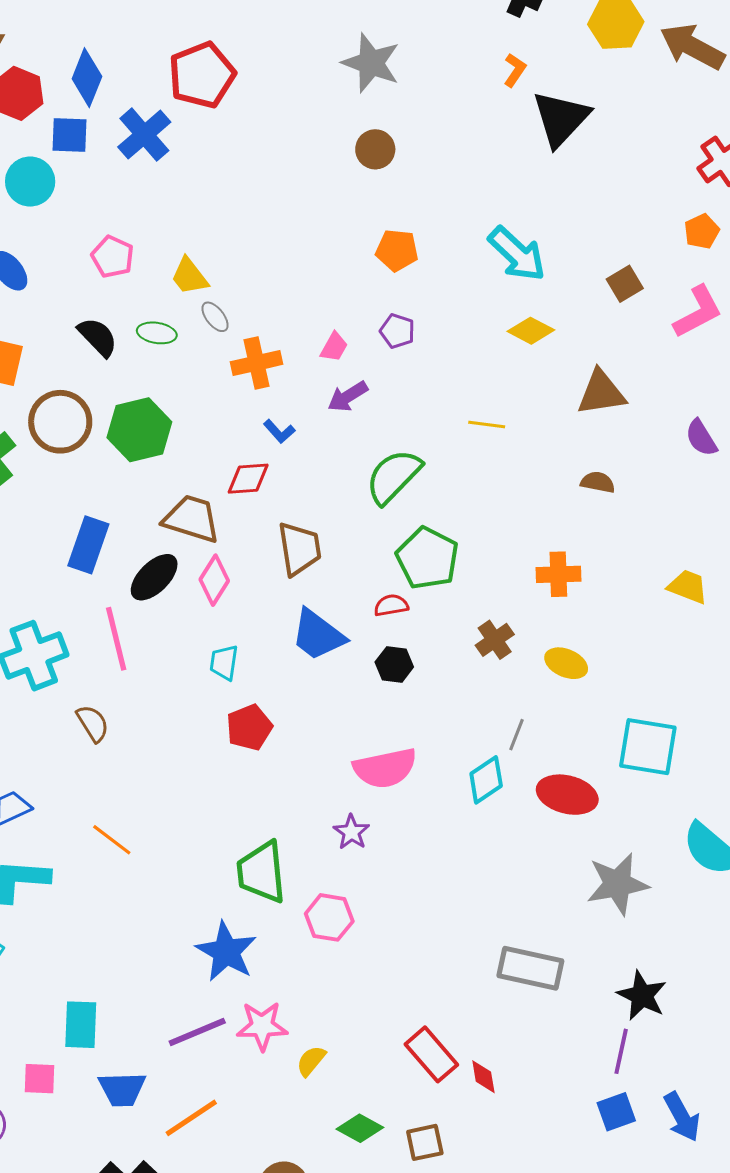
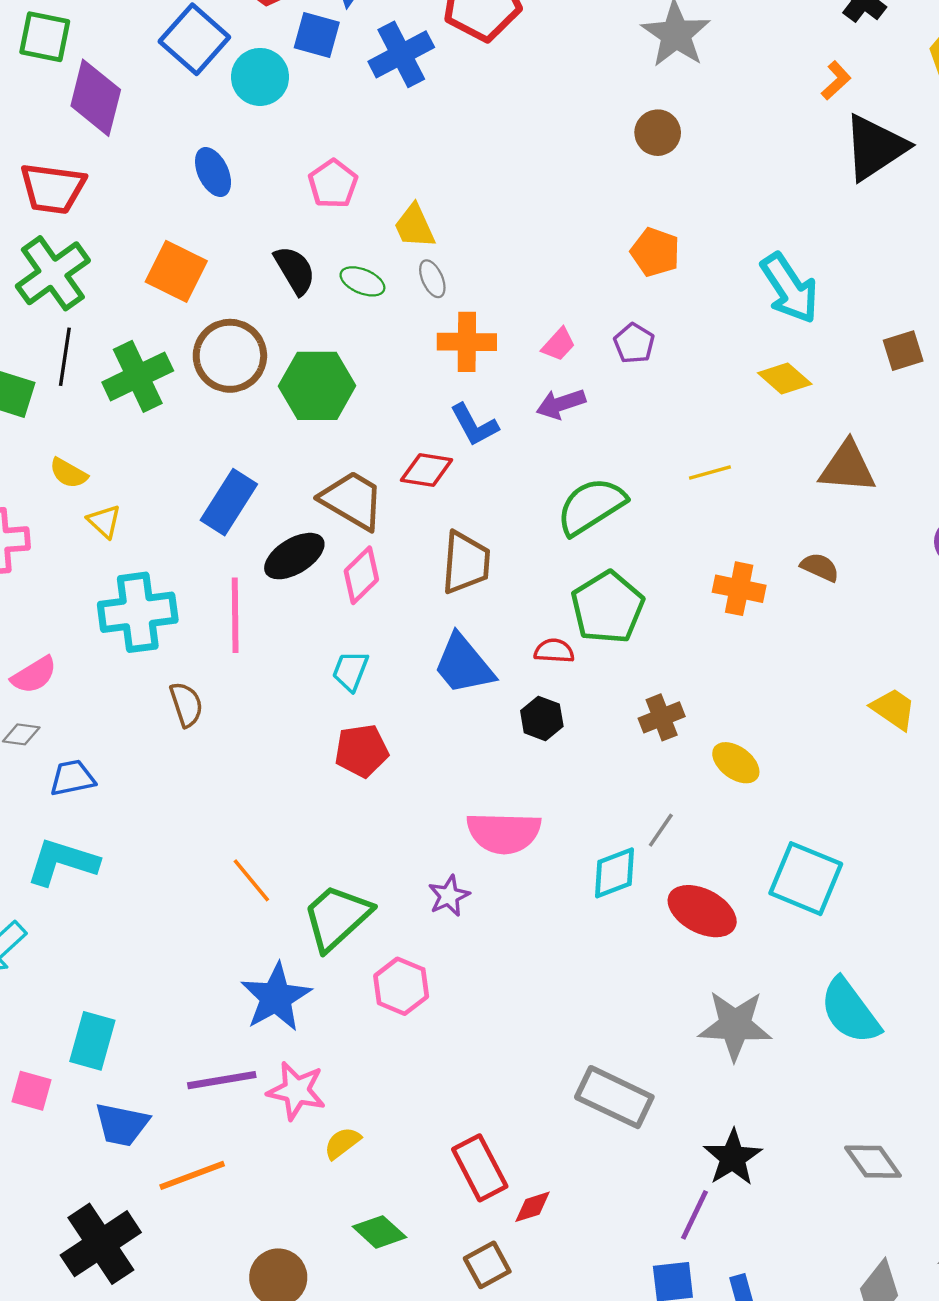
yellow line: (487, 425) -> (710, 473), turned -36
blue L-shape: (279, 431) -> (474, 425), size x1.4
orange cross: (558, 574) -> (739, 589), moved
orange line: (112, 840) -> (251, 880), moved
green trapezoid: (262, 872) -> (337, 917), turned 40
red diamond: (483, 1077) -> (532, 1207), turned 69
brown square: (425, 1142) -> (487, 1265), moved, turned -30

